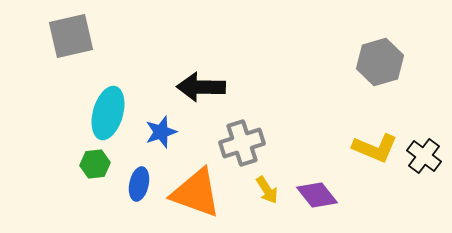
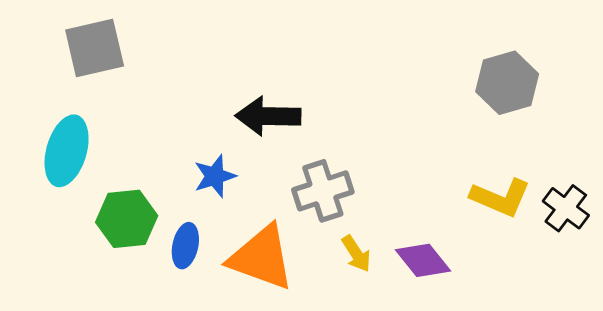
cyan ellipse: (108, 113) -> (67, 151), moved
green hexagon: (95, 164) -> (127, 219), size x1.5

